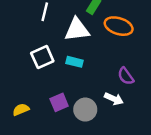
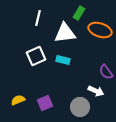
purple square: (59, 102) -> (45, 103), moved
gray circle: (85, 110) -> (80, 107), moved

